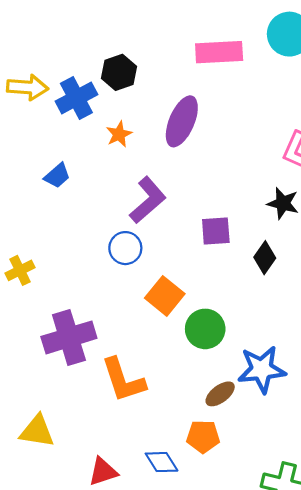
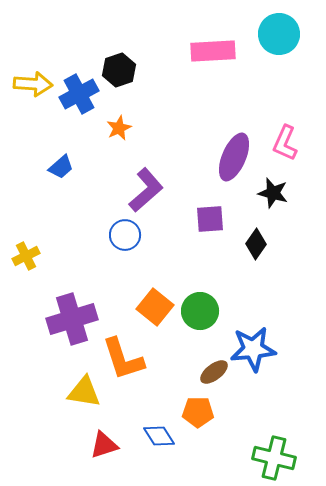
purple ellipse: (182, 121) -> (234, 157), moved
orange square: (165, 296) -> (155, 307), moved
yellow triangle: (37, 431) -> (84, 392), moved

